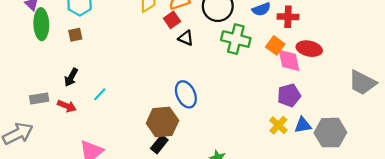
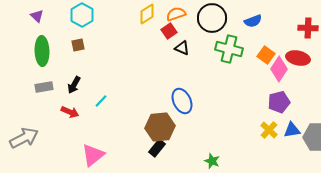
red cross: (288, 17) -> (308, 28), moved
green ellipse: (41, 24) -> (42, 51), moved
pink diamond: (289, 60) -> (279, 69), turned 45
gray rectangle: (39, 99) -> (44, 87), moved

